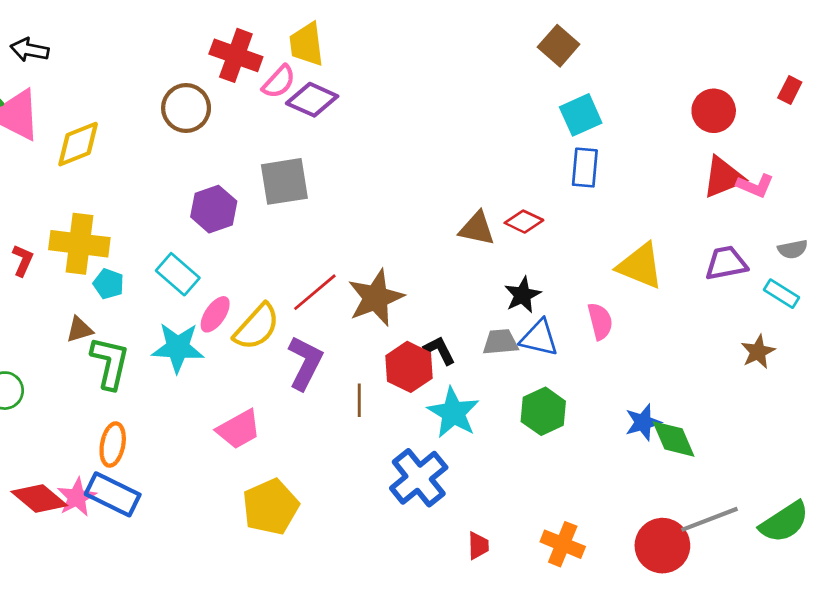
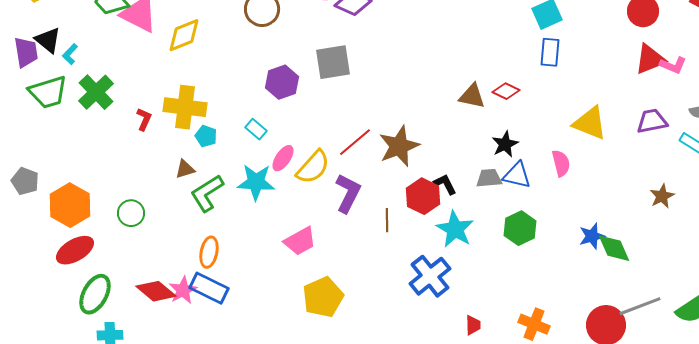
cyan rectangle: (178, 274) -> (256, 129), size x0.7
brown star: (758, 352) -> (662, 196), moved
green L-shape: (110, 363) -> (207, 193), turned -135

